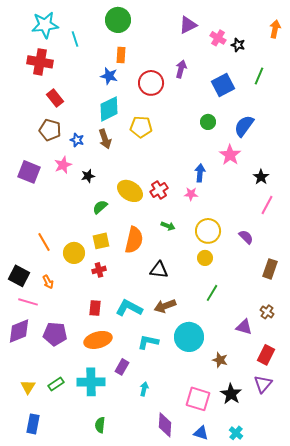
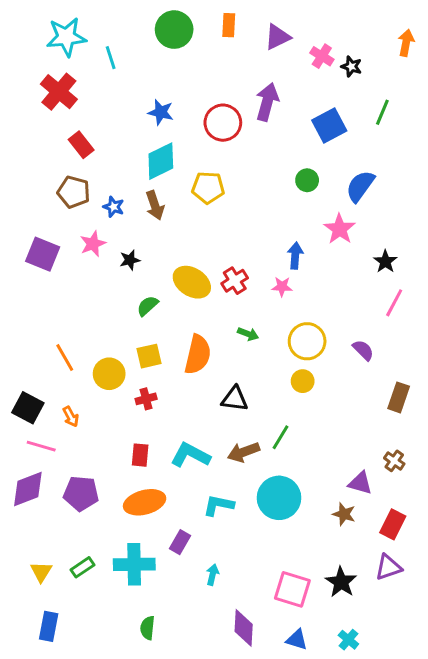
orange rectangle: (121, 55) -> (229, 25), moved
red cross: (40, 62) -> (59, 92), turned 30
purple arrow: (181, 69) -> (267, 102), size x1.4
green line: (212, 293) -> (280, 437), moved
brown star: (220, 360) -> (344, 514), moved
purple triangle: (263, 384) -> (388, 567), turned 30

